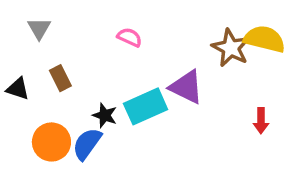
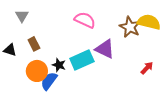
pink semicircle: (130, 37) -> (85, 20), moved, size x1.5
red arrow: (261, 121) -> (147, 68), turned -136
orange circle: (51, 142) -> (37, 71), moved

